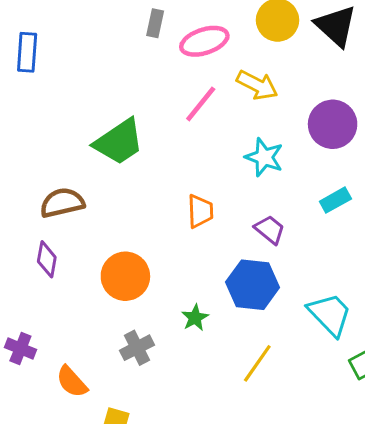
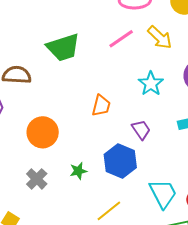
gray cross: (137, 348) -> (37, 179), turned -35

